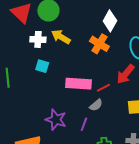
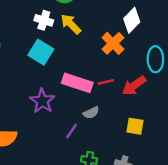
cyan square: (42, 66) -> (41, 52), size x1.5
red line: (103, 88) -> (106, 82), moved
purple star: (56, 120) -> (42, 101), moved

